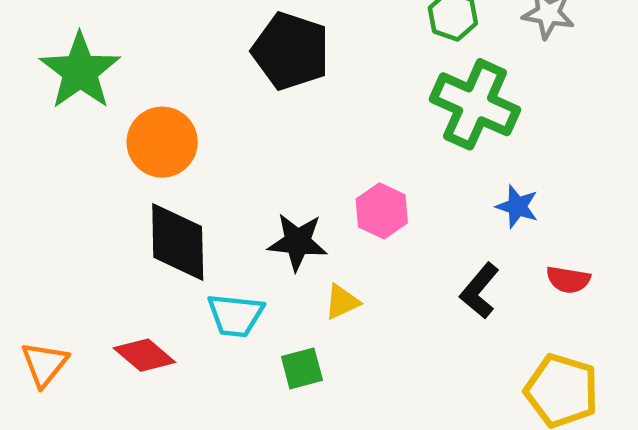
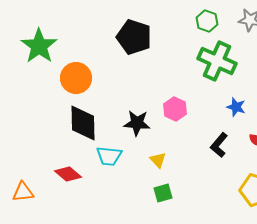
yellow triangle: (342, 302) -> (158, 160), moved, turned -48
orange triangle: (45, 364) -> (23, 192), moved, turned 45
green square: (302, 368) -> (163, 193), moved

